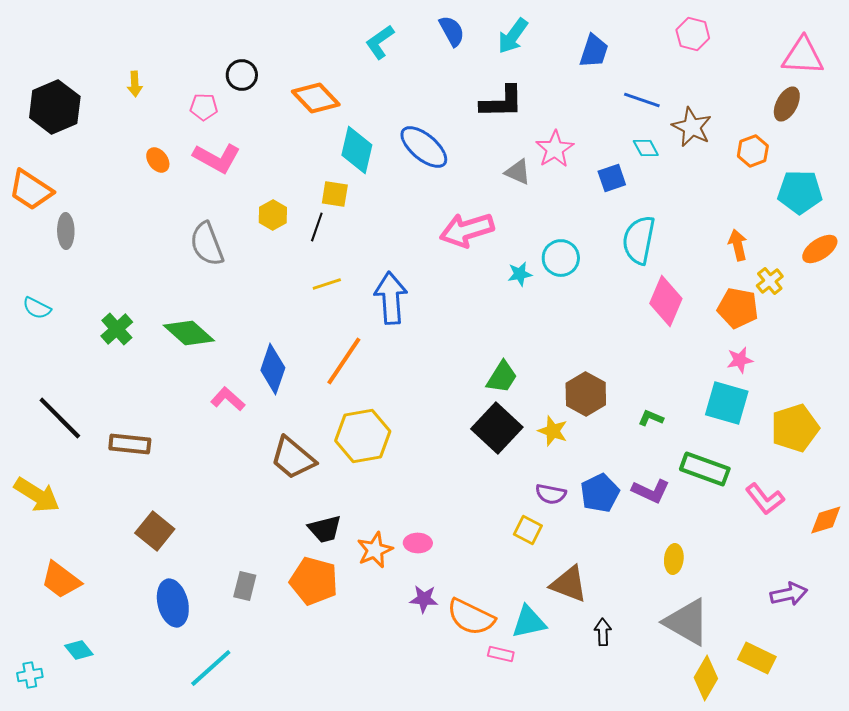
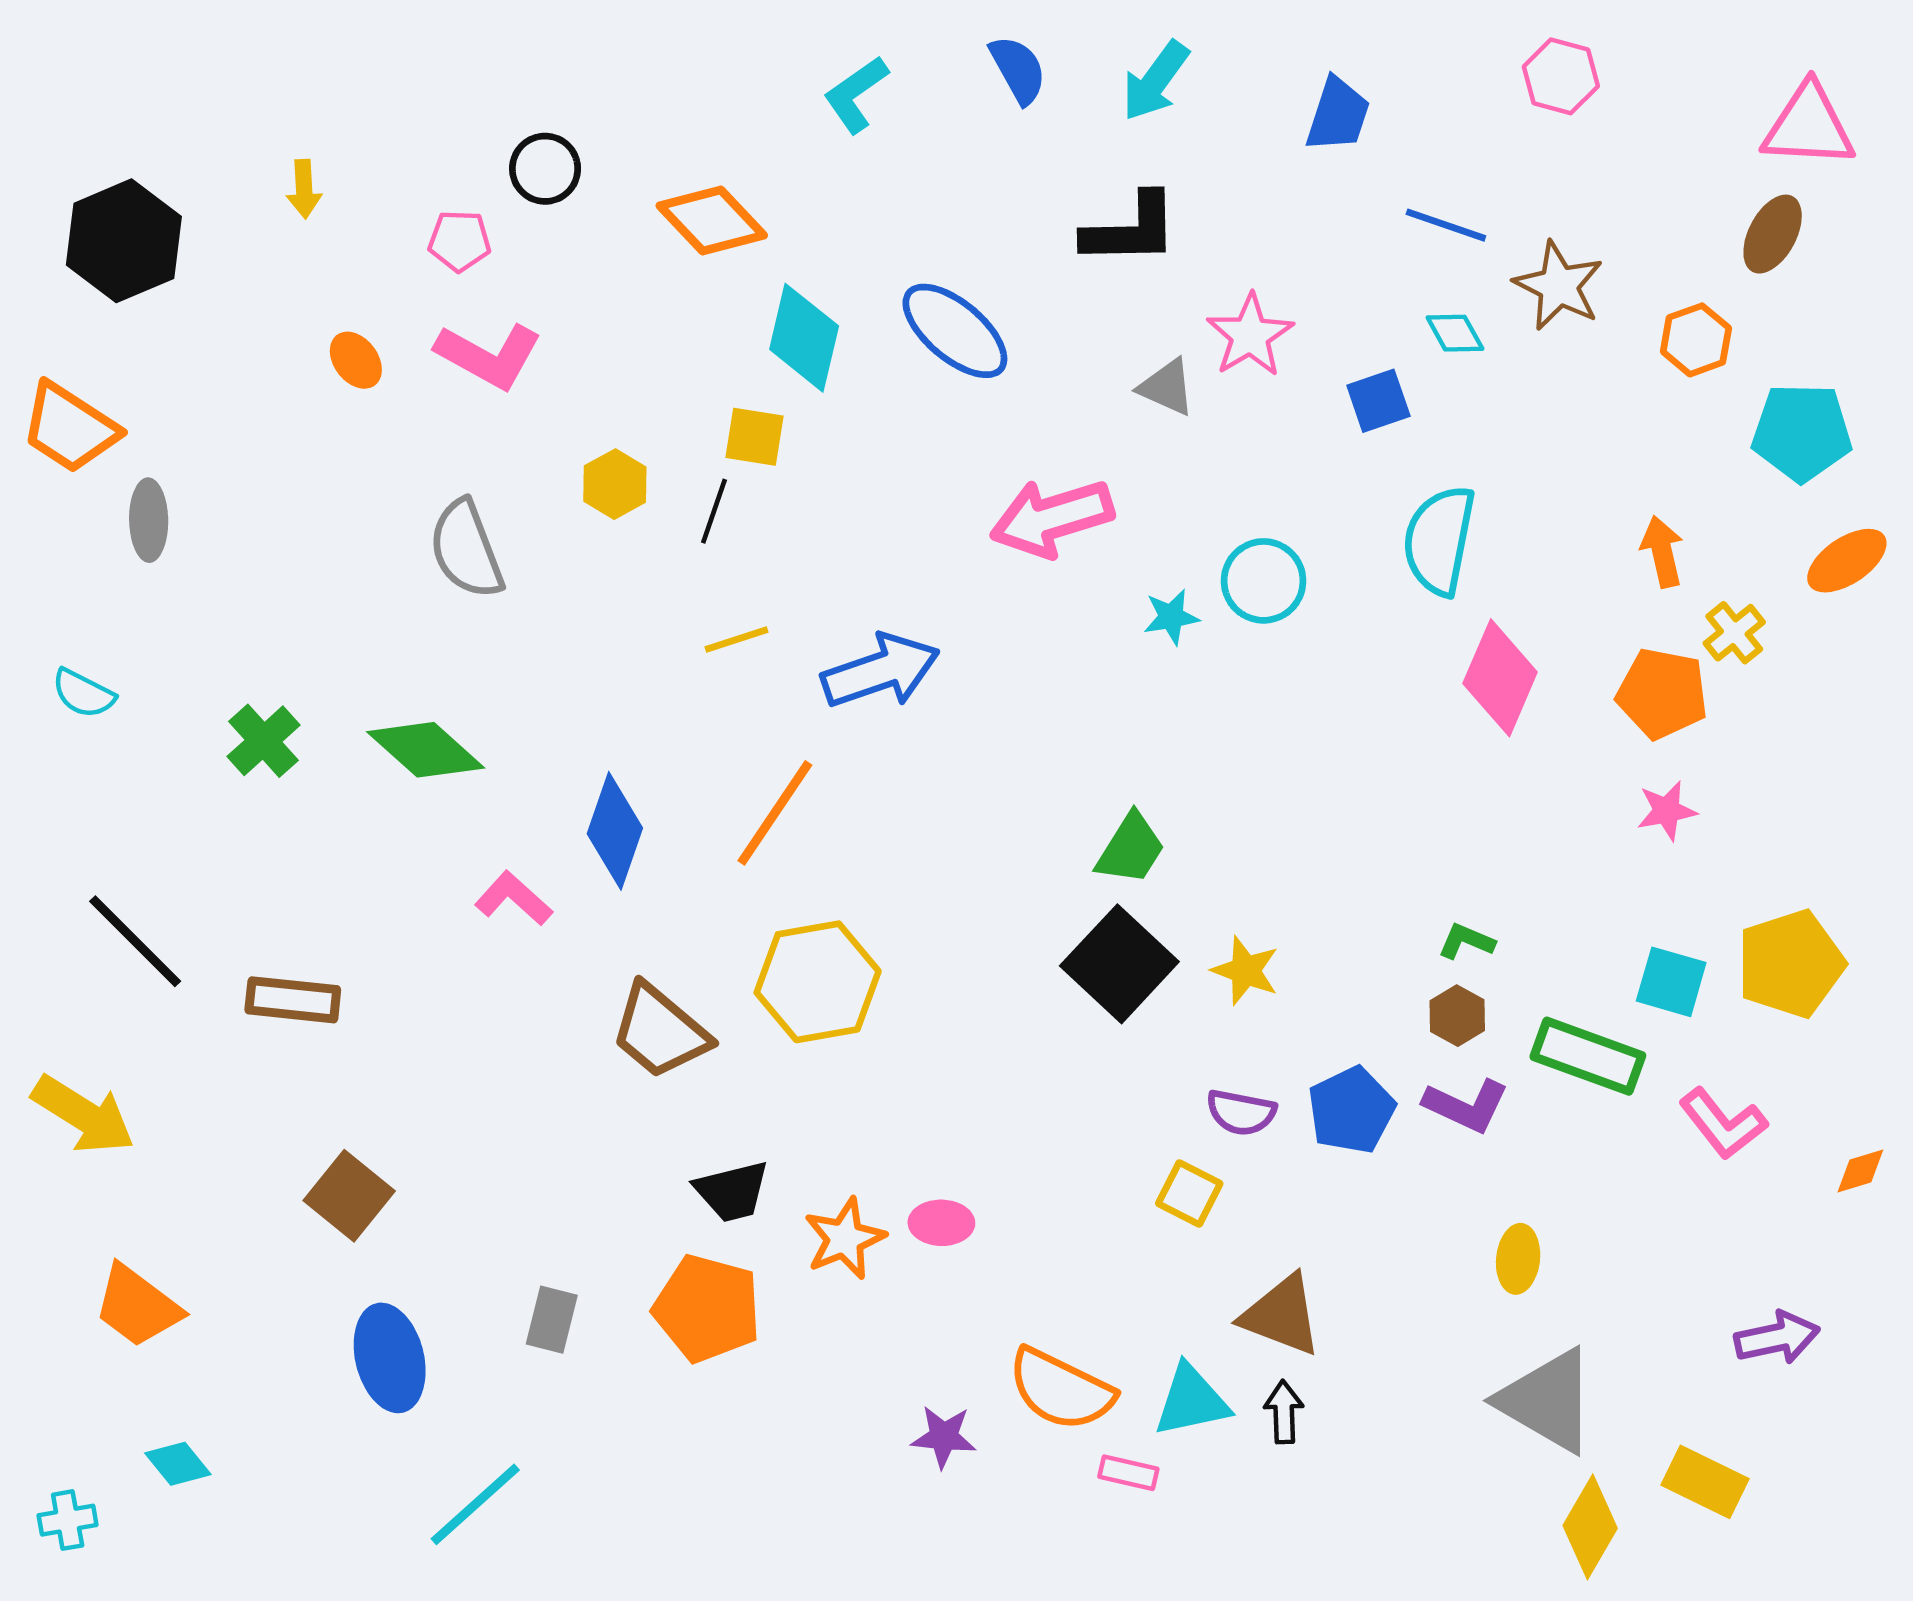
blue arrow: (391, 298) -> (881, 671), turned 75
brown hexagon: (586, 394) -> (1457, 1016), moved, size x0.6
cyan square: (727, 403) -> (1671, 982), moved, size x0.7
orange diamond: (826, 520) -> (1860, 1171), size x0.7
purple star: (424, 599) -> (944, 1437), moved
black arrow: (603, 632) -> (1284, 1412), moved

